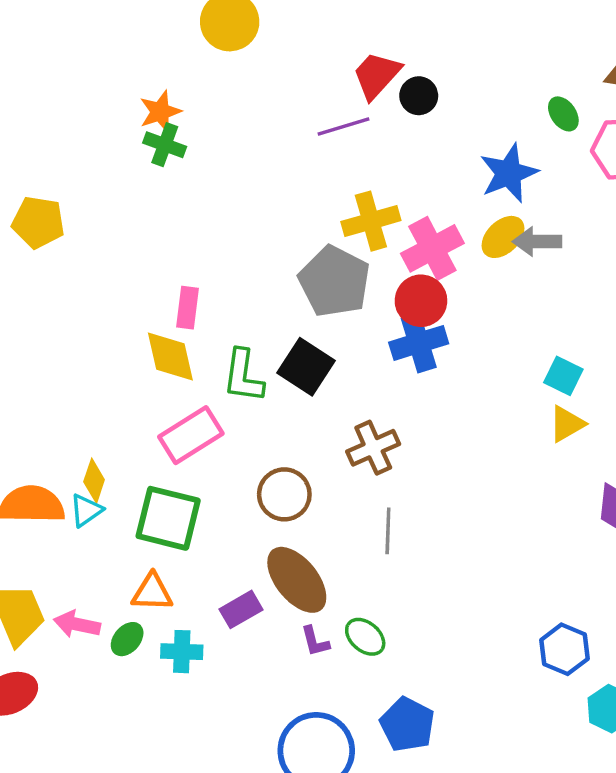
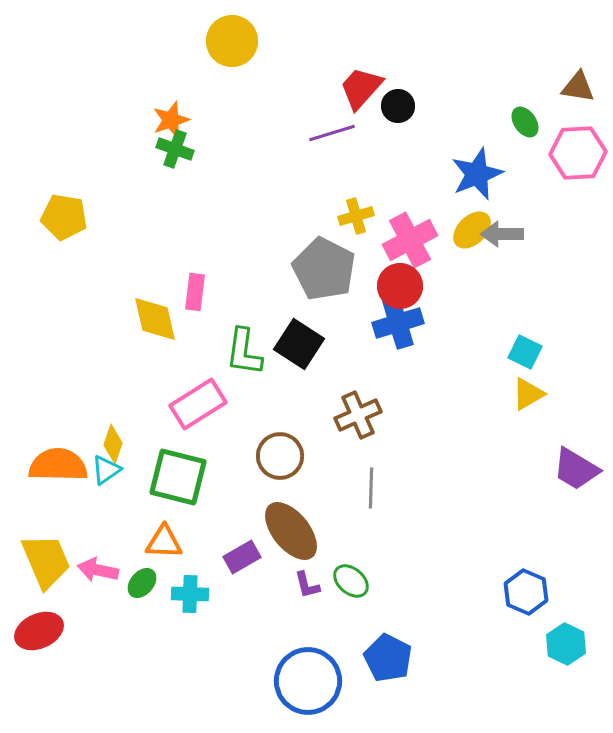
yellow cross: (371, 221) -> (356, 216), size x0.7
yellow diamond: (170, 357) -> (155, 319), moved

